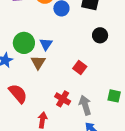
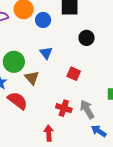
blue triangle: (46, 44) -> (46, 53), moved
red semicircle: (18, 94) -> (18, 101), moved

